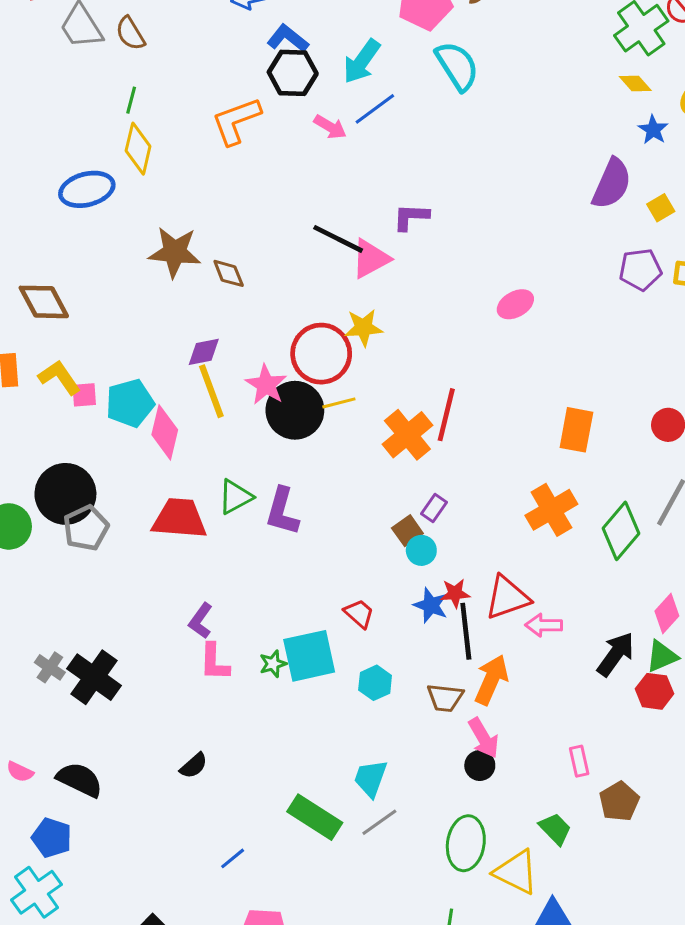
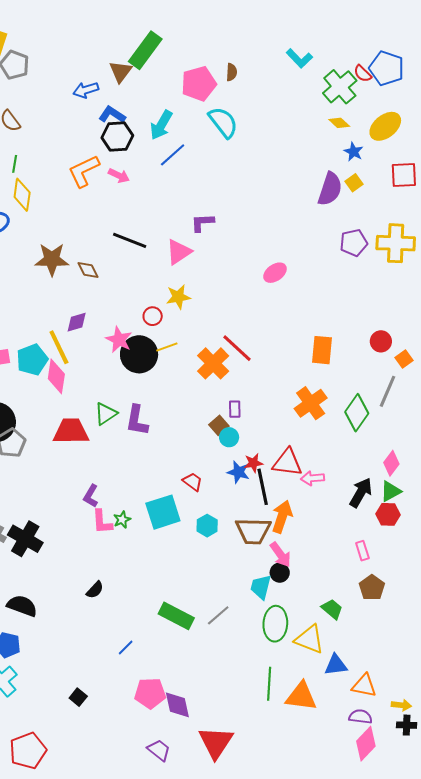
pink arrow: (330, 127) -> (119, 176), moved
yellow square: (661, 208) -> (354, 183), moved
black line: (338, 239) -> (130, 240), moved
red circle: (321, 354) -> (153, 316), size x0.5
yellow line: (211, 391) -> (59, 347), moved
red line: (446, 415) -> (237, 348), turned -56
purple rectangle: (434, 508) -> (235, 409), turned -30
red triangle: (507, 598) -> (287, 463), turned 32
green star: (273, 664) -> (122, 520), moved
brown trapezoid: (445, 698) -> (253, 531), size x1.5
pink rectangle: (579, 761) -> (362, 551), moved
cyan trapezoid: (371, 778) -> (261, 587), moved

